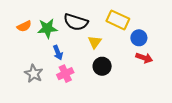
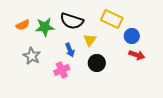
blue arrow: (58, 53) -> (70, 50), moved
gray star: (34, 74) -> (32, 56), moved

